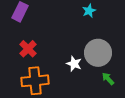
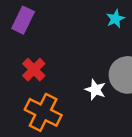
orange cross: (35, 81) -> (43, 112), turned 32

